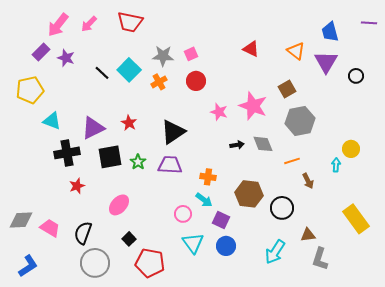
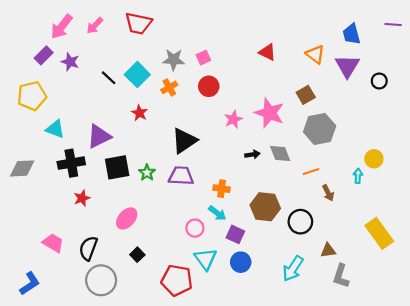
pink star: (219, 112) -> (233, 119), turned 30
red star: (129, 123) -> (139, 113), moved
gray diamond: (21, 220) -> (22, 168), moved
red pentagon: (150, 263) -> (177, 280), moved

